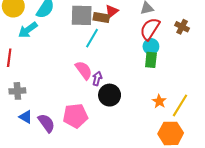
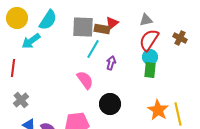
purple arrow: (97, 79) -> (111, 63), moved
gray cross: (17, 91) -> (21, 100), turned -35
orange star: (159, 101) -> (158, 110), size x1.5
yellow line: (180, 105) -> (178, 114), turned -45

